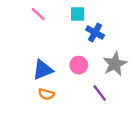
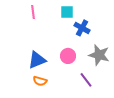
pink line: (38, 14) -> (33, 12), turned 40
gray star: (115, 64) -> (99, 55), turned -30

